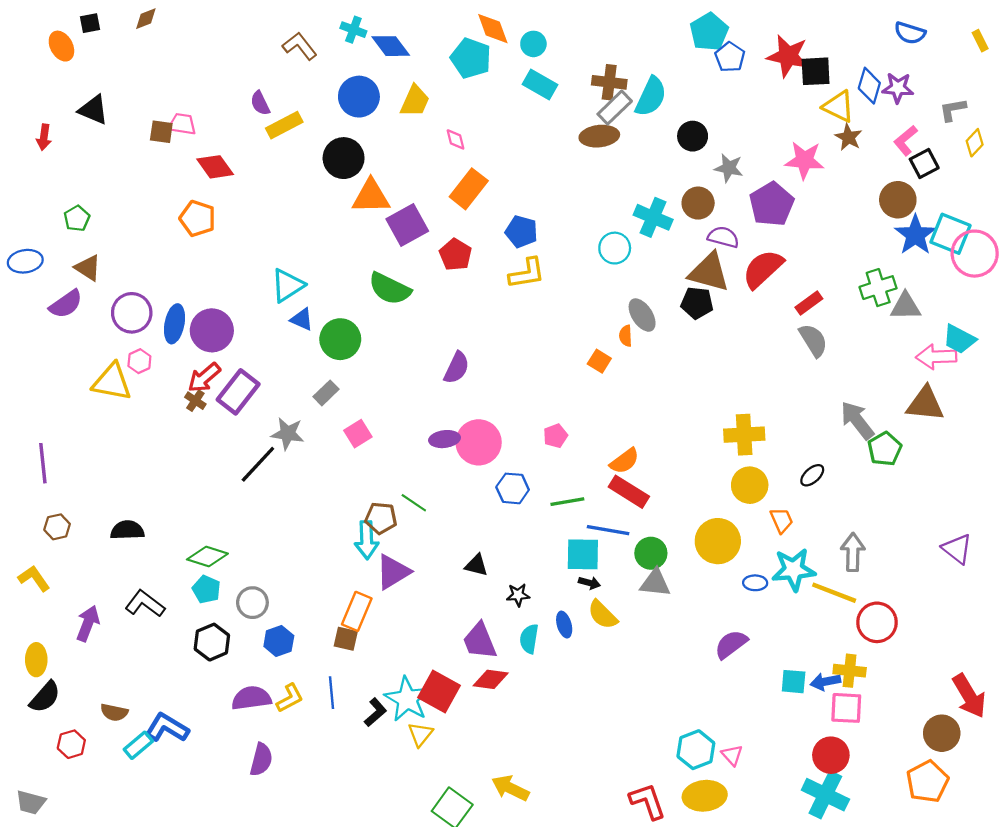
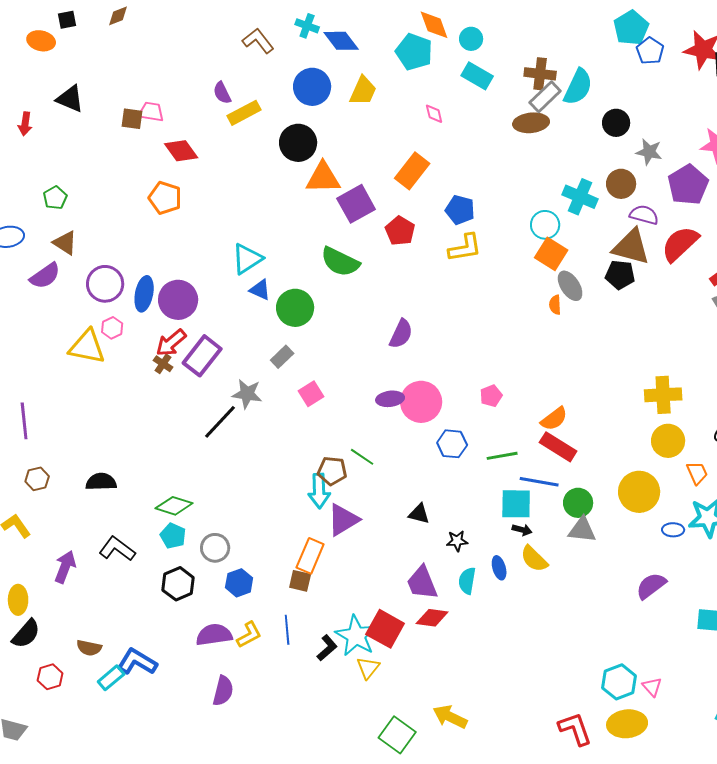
orange ellipse: (61, 46) -> (41, 41), turned -48
pink diamond: (456, 139) -> (434, 114), moved
orange square: (599, 361) -> (551, 254), moved, size x1.5

